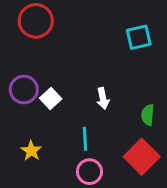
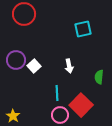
cyan square: (139, 37) -> (83, 29), moved
yellow star: (31, 151) -> (13, 116), moved
red square: (142, 157) -> (81, 105), moved

